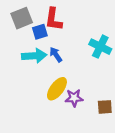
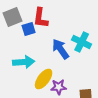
blue arrow: (56, 55) -> (61, 49), moved, size x1.5
cyan arrow: (34, 56) -> (24, 62), moved

